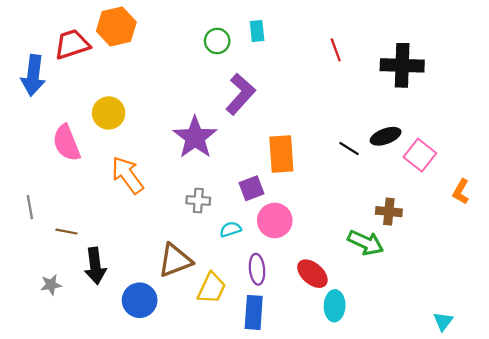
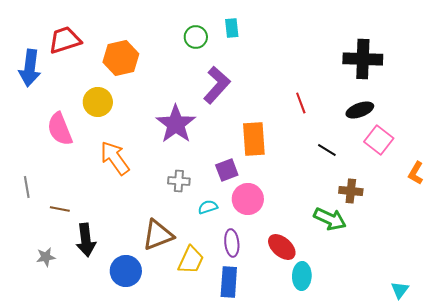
orange hexagon: (116, 27) -> (121, 58), moved
red line: (336, 50) -> (301, 103), moved
black ellipse: (386, 136) -> (360, 110), moved
black line: (349, 148) -> (327, 150), moved

